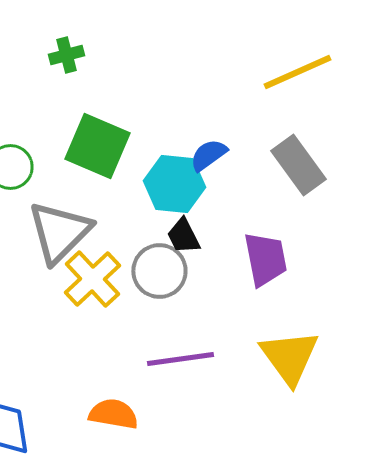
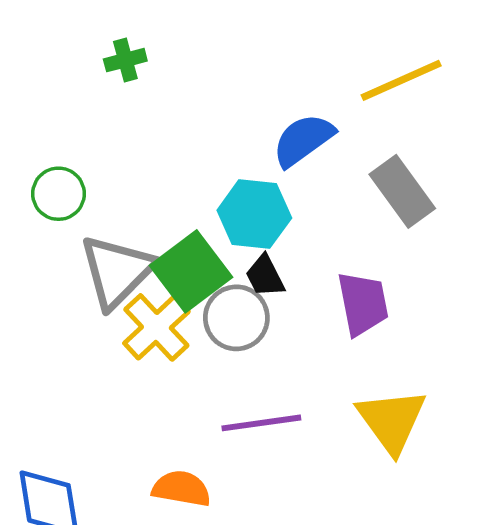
green square: (97, 146) -> (191, 271), moved, turned 30
blue semicircle: (208, 155) -> (303, 140), moved, size x1.4

